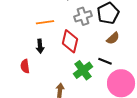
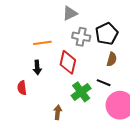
gray cross: (83, 16) -> (81, 37), turned 30
brown semicircle: (113, 38) -> (112, 59), turned -32

